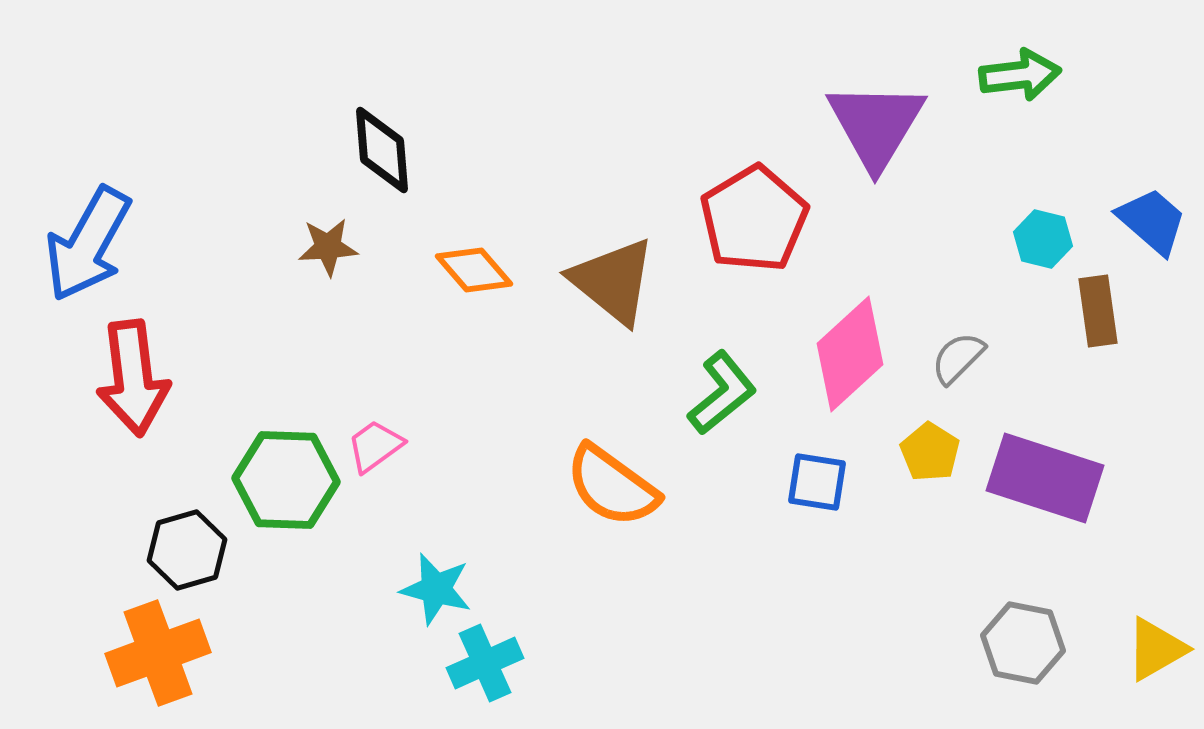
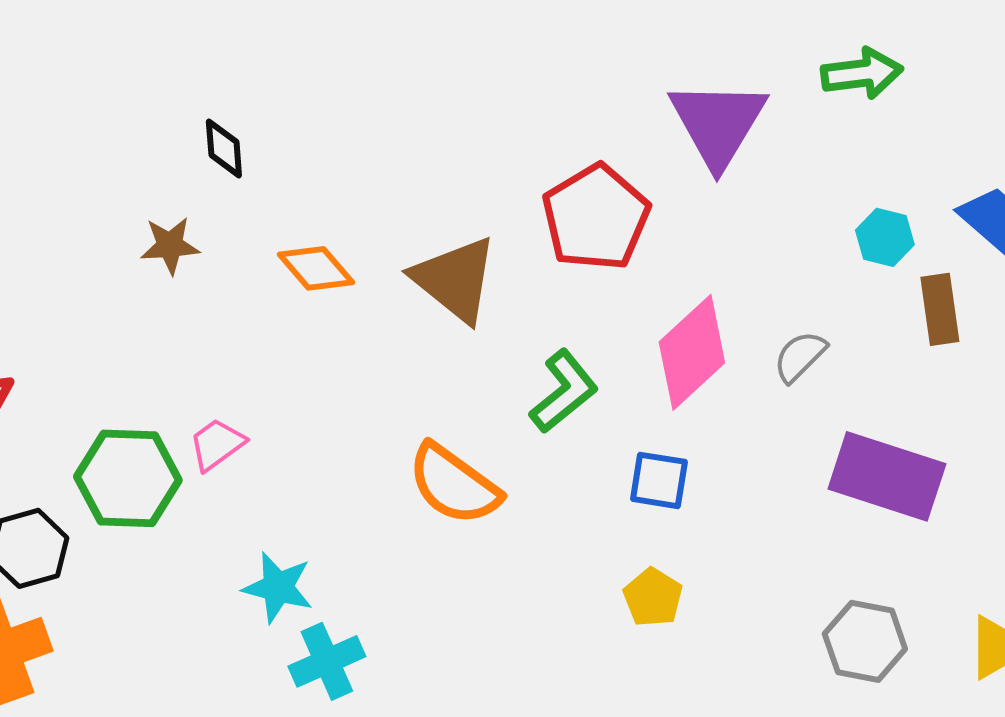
black diamond: (382, 150) -> (224, 148), size x0.7
yellow pentagon: (930, 452) -> (653, 597), moved

